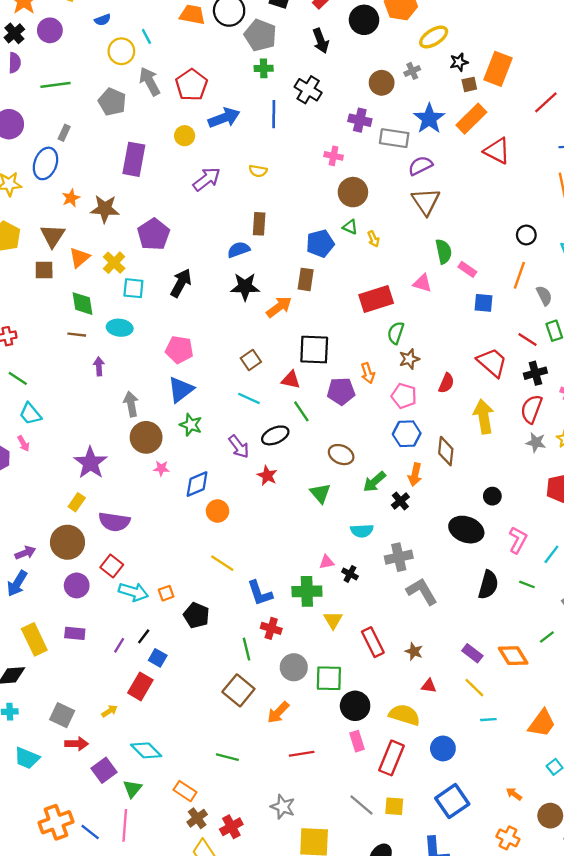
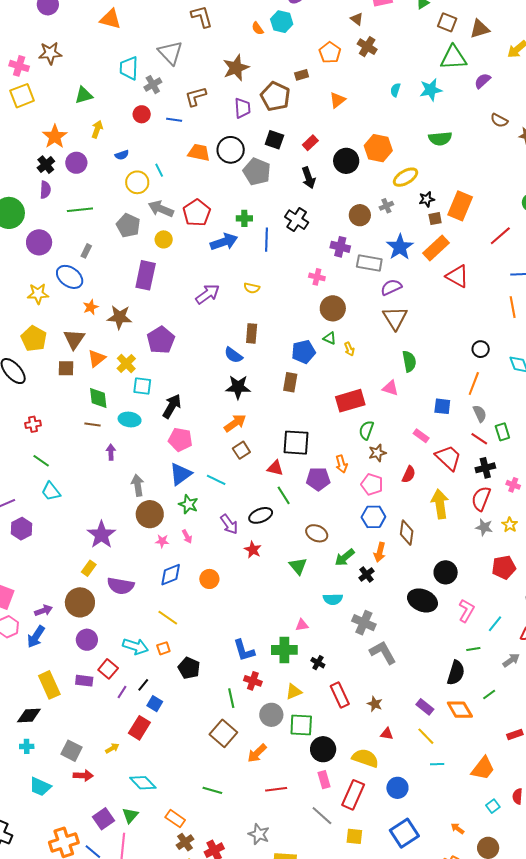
green cross: (264, 68) -> (244, 218), moved
gray arrow: (150, 81) -> (161, 209), turned -40
yellow circle: (185, 136) -> (164, 239), moved
blue ellipse: (45, 163) -> (70, 277), turned -76
blue semicircle: (239, 250) -> (233, 355), turned -126
pink rectangle: (467, 269) -> (421, 436), moved
black arrow: (181, 283) -> (172, 406), moved
gray semicircle: (544, 296) -> (480, 414), moved
orange arrow: (279, 307) -> (235, 423), moved
cyan line: (249, 398) -> (216, 480), moved
pink arrow: (23, 444) -> (187, 537), moved
blue diamond: (197, 484) -> (171, 575), moved
black circle: (492, 496) -> (446, 572), size x1.5
gray cross: (399, 557) -> (364, 623), turned 35
yellow line: (222, 563) -> (168, 618), moved
red square: (112, 566) -> (108, 669), moved
black cross: (350, 574) -> (318, 663), moved
green line: (527, 584) -> (473, 649), turned -32
black semicircle: (488, 585) -> (456, 673), moved
yellow triangle: (333, 620) -> (294, 692), moved, turned 36
purple square: (104, 770) -> (103, 819), moved
gray line: (362, 805) -> (322, 816), moved

